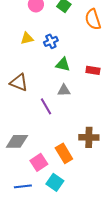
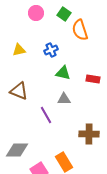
orange semicircle: (93, 19) -> (80, 30), moved
yellow triangle: (27, 38) -> (19, 50), moved
brown cross: (89, 137) -> (89, 134), moved

